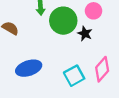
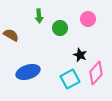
green circle: (63, 21) -> (60, 28), size x0.6
black star: (85, 34) -> (80, 55), moved

